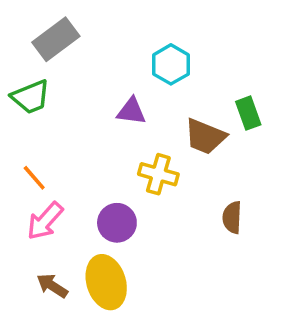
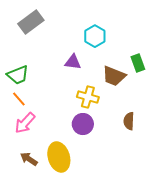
green trapezoid: (31, 97) -> (18, 75), moved
purple circle: (117, 223) -> (83, 124), moved

